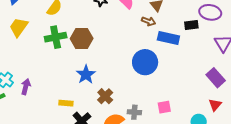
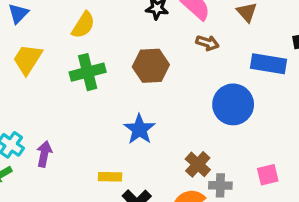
brown arrow: (148, 21) -> (207, 43), moved
brown hexagon: (82, 39) -> (151, 66), moved
brown cross: (105, 96) -> (198, 164), moved

